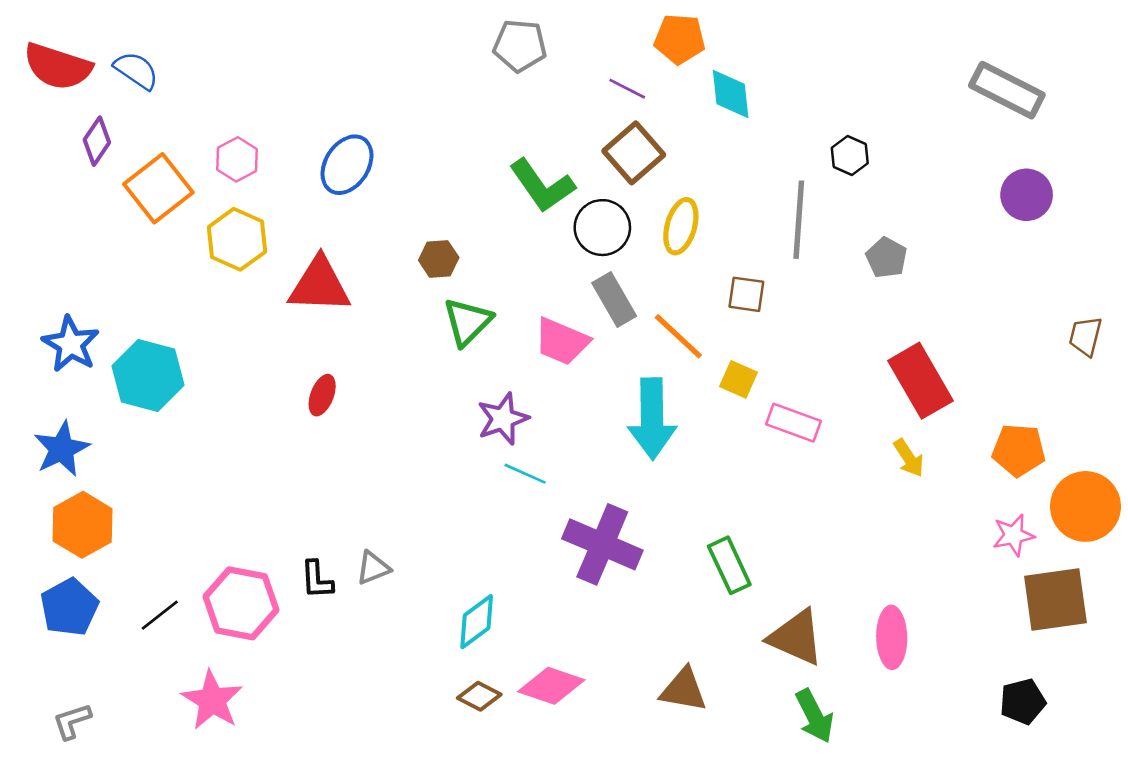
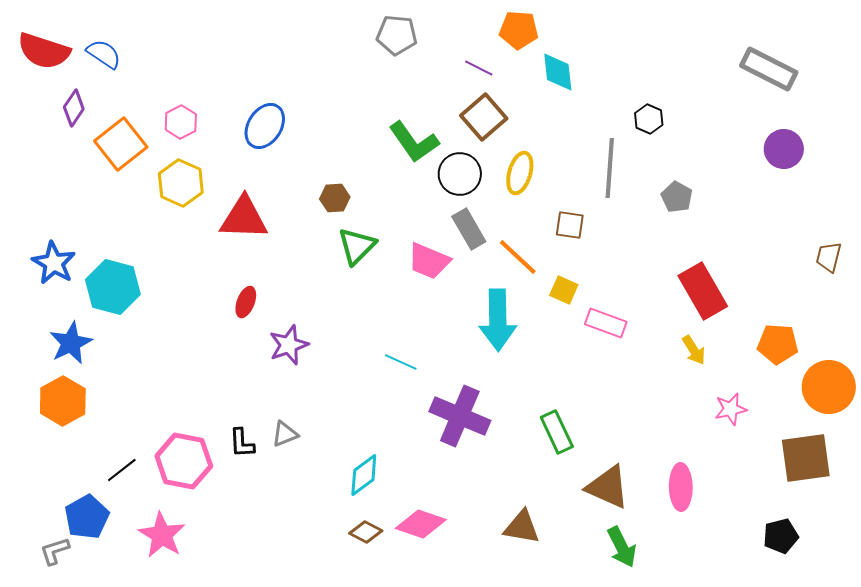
purple star: (503, 419) -> (289, 345), moved
blue star: (62, 449) -> (71, 343), moved
pink star: (1013, 535) -> (731, 409), moved
blue pentagon: (69, 607) -> (87, 517), moved

